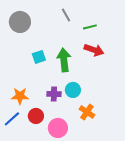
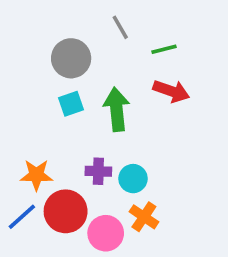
gray circle: (20, 22) -> (71, 58), moved
cyan circle: (73, 90) -> (133, 179), moved
orange cross: (87, 112) -> (144, 217), moved
red circle: (36, 116) -> (66, 211), size x1.5

